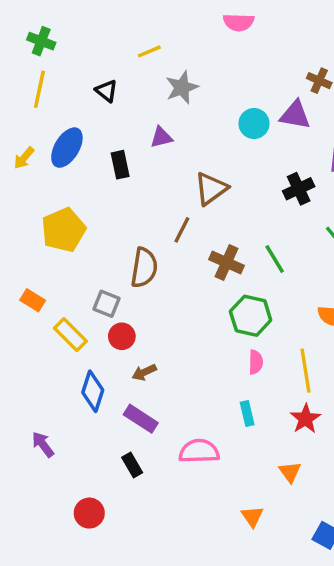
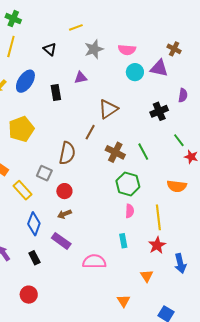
pink semicircle: (239, 22) -> (127, 50), moved
red circle: (122, 336) -> (64, 191), moved
black rectangle: (132, 465) -> (34, 258), moved

